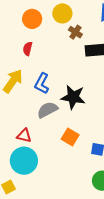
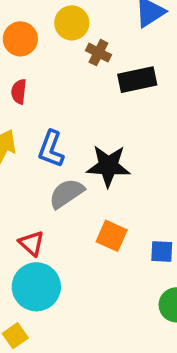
red triangle: (24, 136) -> (31, 243), turned 35

